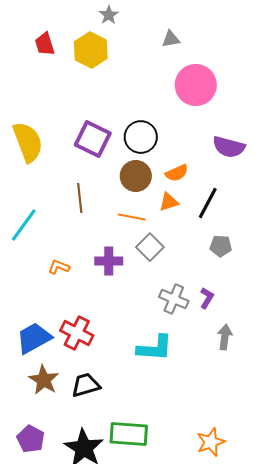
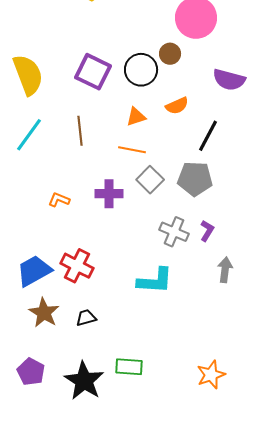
brown circle: (136, 176) -> (170, 54), moved, size x0.7
orange triangle: (169, 202) -> (136, 117), moved
cyan line: (24, 225) -> (29, 135), moved
gray pentagon: (221, 246) -> (195, 179), moved, size x1.6
black trapezoid: (86, 385) -> (86, 318), size x0.7
green rectangle: (129, 434) -> (129, 367), size x0.7

